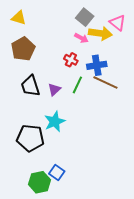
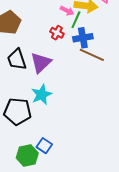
green line: (77, 85) -> (76, 20), moved
purple triangle: (54, 89) -> (41, 63), size x1.6

